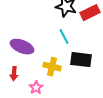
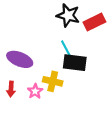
black rectangle: (81, 60) -> (75, 63), moved
pink star: (36, 88) -> (35, 91), moved

